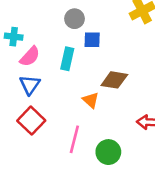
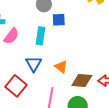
brown diamond: (114, 80) -> (82, 80), moved
blue triangle: (30, 85) -> (34, 64), moved

